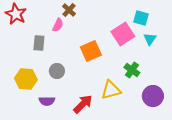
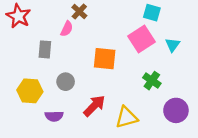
cyan square: (141, 18) -> (152, 13), moved
orange square: (91, 51) -> (105, 59), turned 30
yellow triangle: (111, 90) -> (127, 117), moved
red arrow: (83, 104) -> (94, 106), moved

